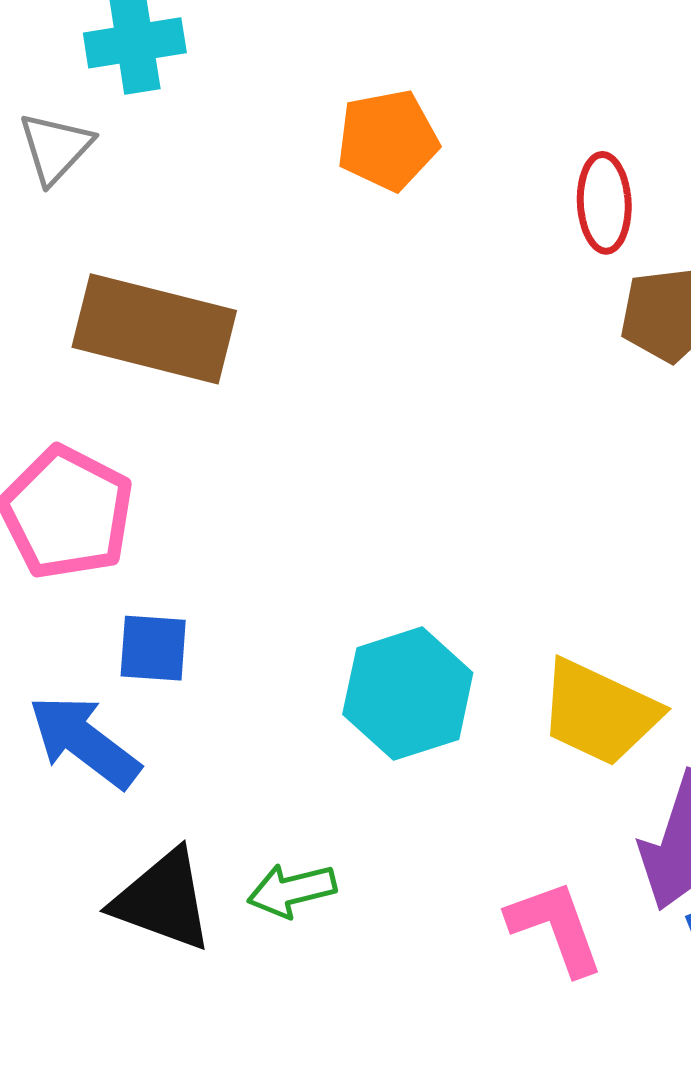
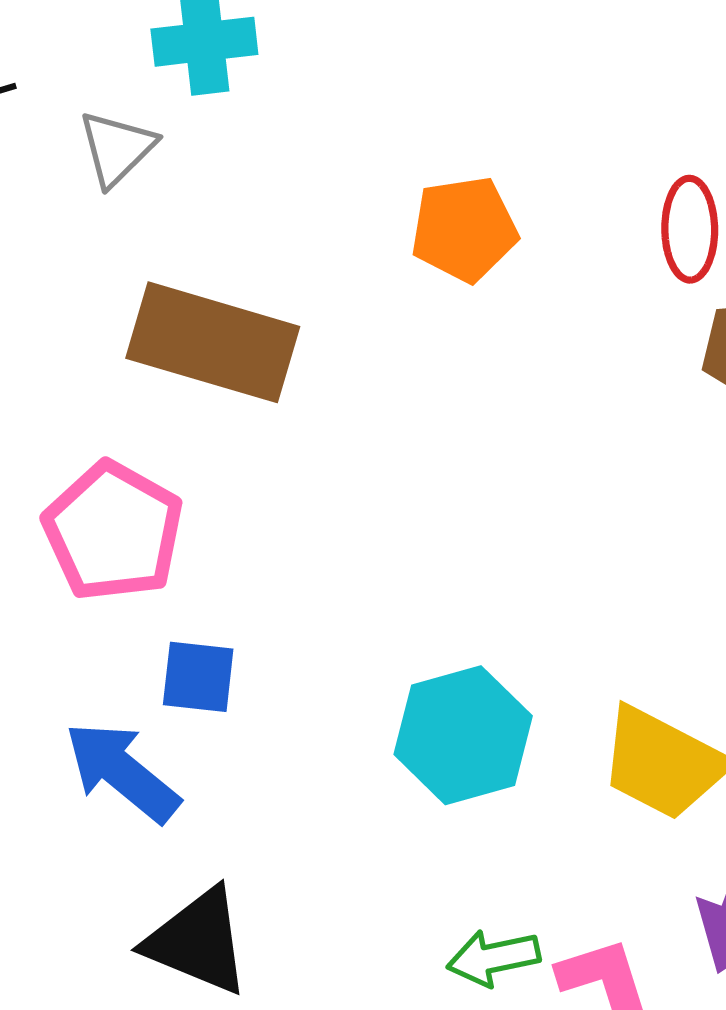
orange pentagon: (388, 140) -> (464, 229), moved
green arrow: (292, 890) -> (493, 958), moved

